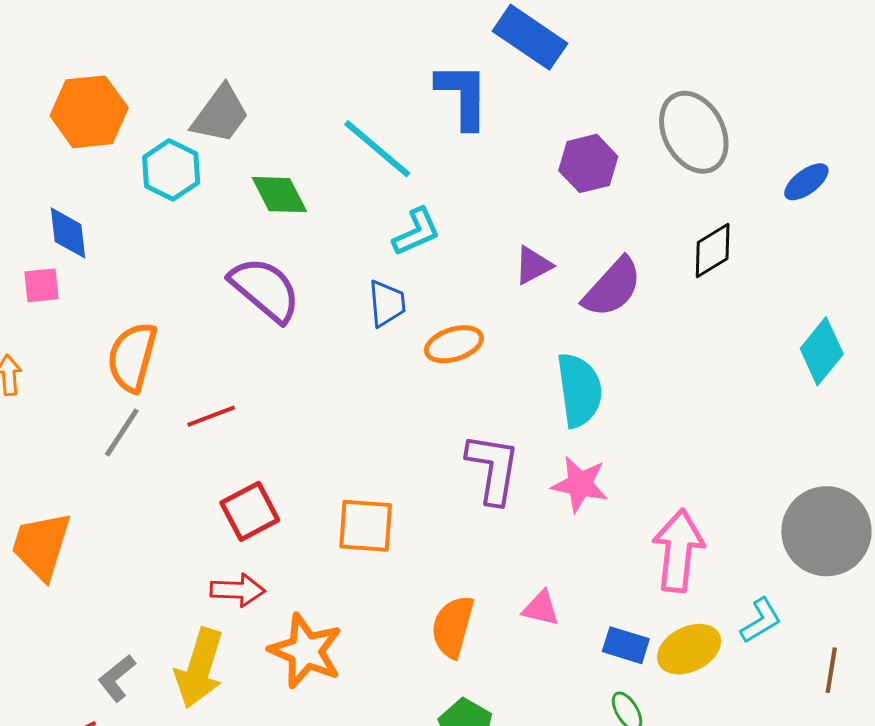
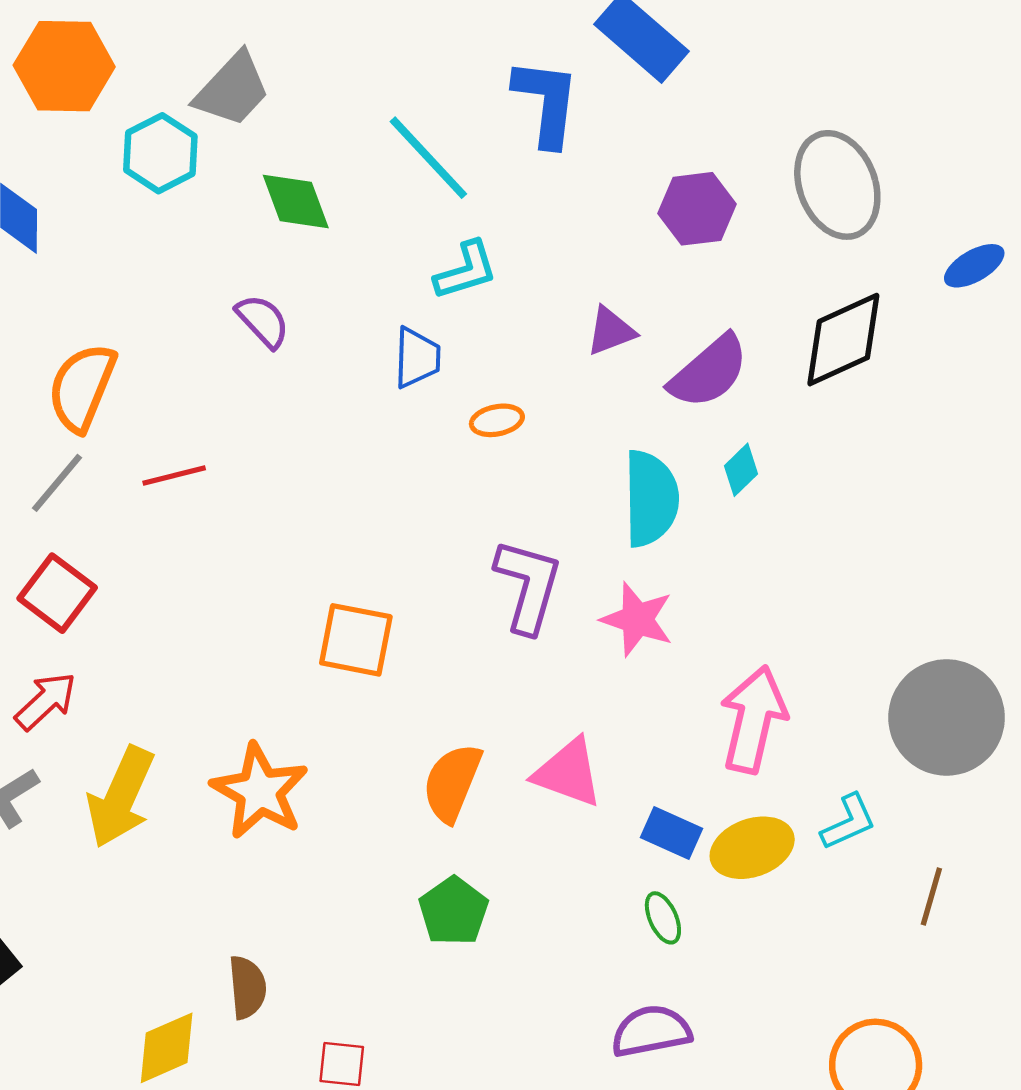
black diamond: (713, 250) -> (843, 340), size x1.4
purple semicircle: (265, 289) -> (263, 321), size x0.6
orange ellipse: (454, 344) -> (497, 420), size x0.7
cyan diamond: (822, 351) -> (741, 470), moved, size x0.6
red square: (250, 511) -> (57, 593), moved, turned -32
red arrow: (238, 590) -> (46, 701), moved, turned -52
pink triangle: (541, 608) -> (568, 773), size x1.5

